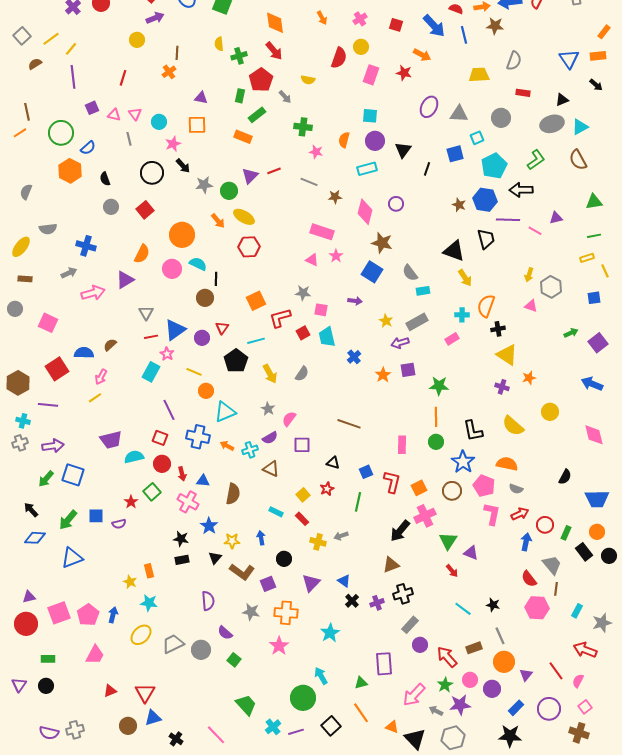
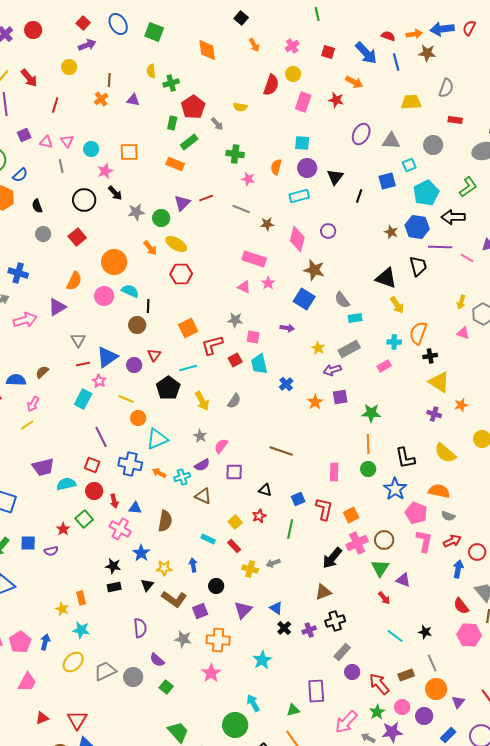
red arrow: (274, 51) -> (29, 78), moved
purple triangle: (201, 98) -> (133, 100), moved
brown circle: (452, 491) -> (384, 540), moved

